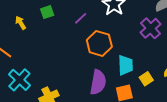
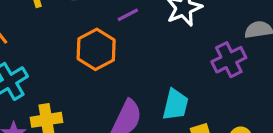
orange hexagon: (99, 43) -> (96, 49), moved

